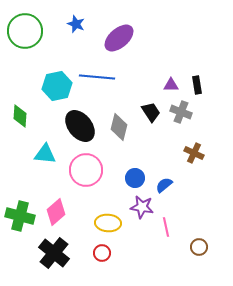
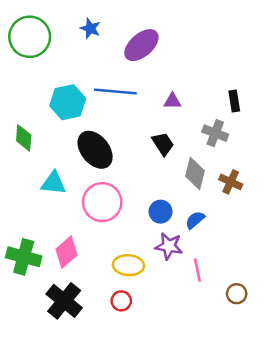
purple triangle: (171, 85) -> (172, 101), moved
black trapezoid: (151, 112) -> (163, 144), moved
gray diamond: (119, 127) -> (195, 174), moved

